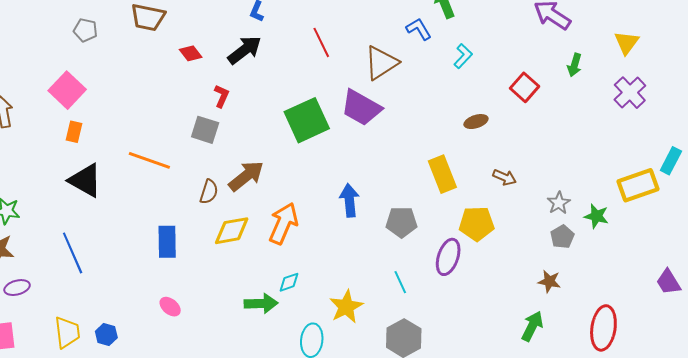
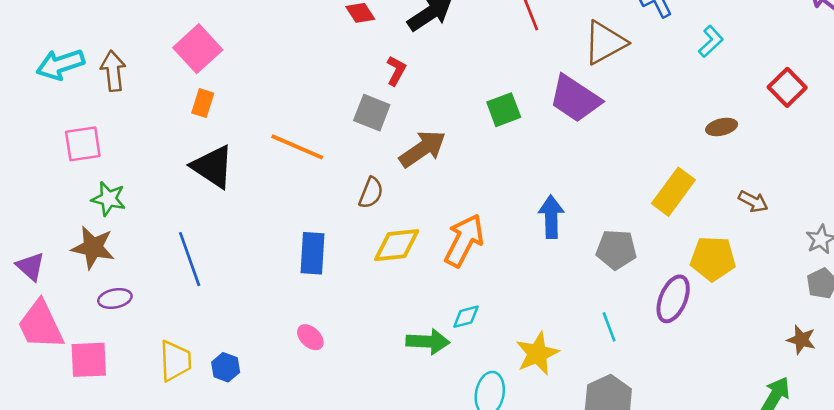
green square: (307, 120) -> (504, 110), size x0.6
yellow rectangle: (442, 174) -> (673, 192), turned 54
brown arrow: (246, 176) -> (423, 149), moved

